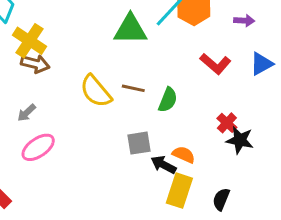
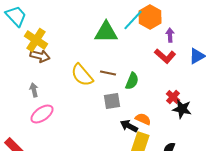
purple arrow: (244, 21) -> (170, 35), moved, turned -96
gray arrow: (27, 113) -> (34, 90), turned 120
gray square: (139, 143) -> (112, 101), moved

